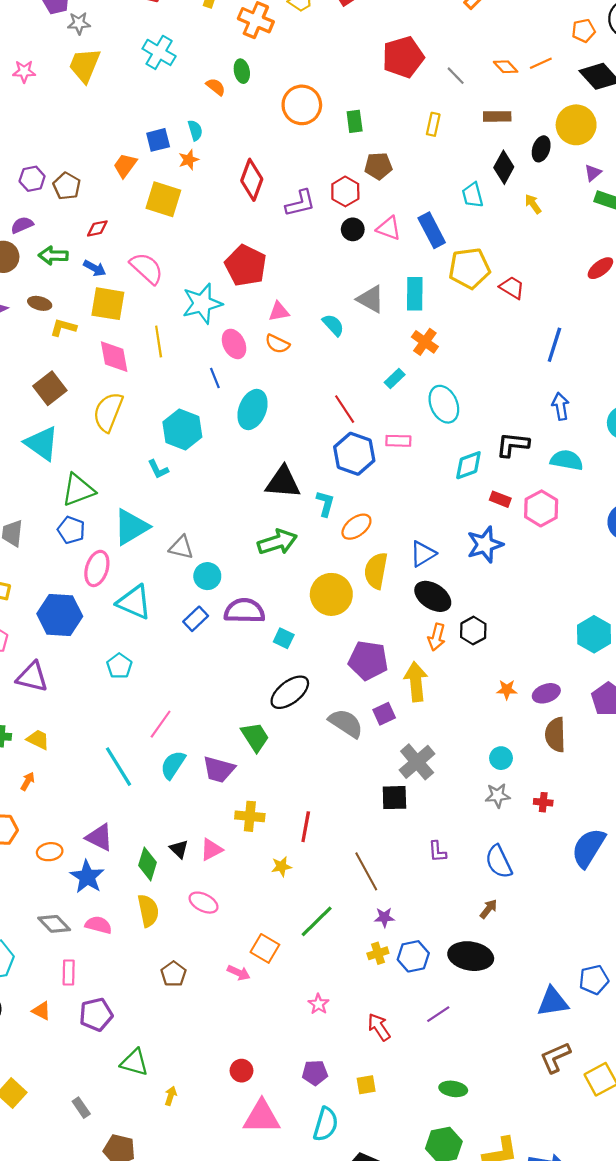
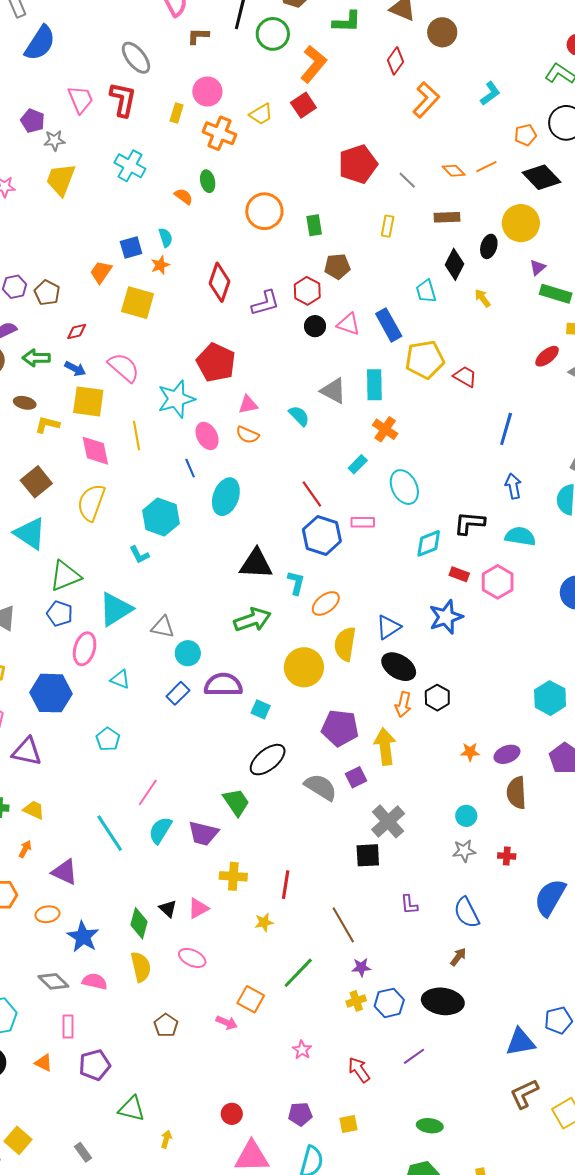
cyan triangle: (134, 602) -> (120, 679), size x0.6
purple triangle: (99, 837) -> (65, 872), moved

